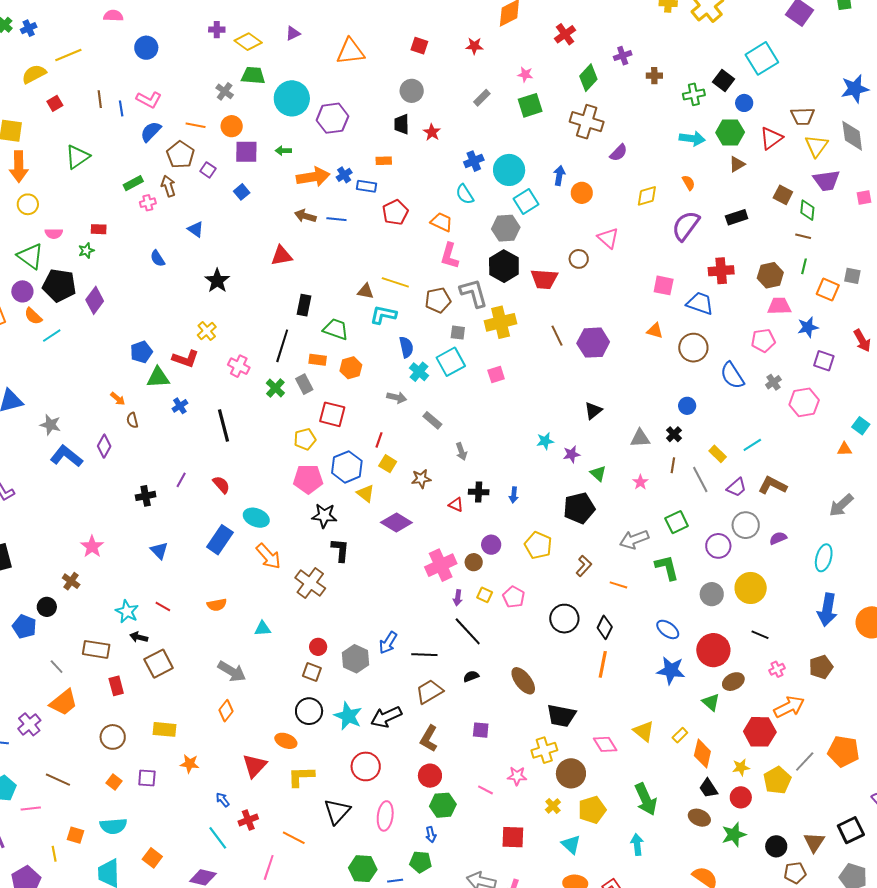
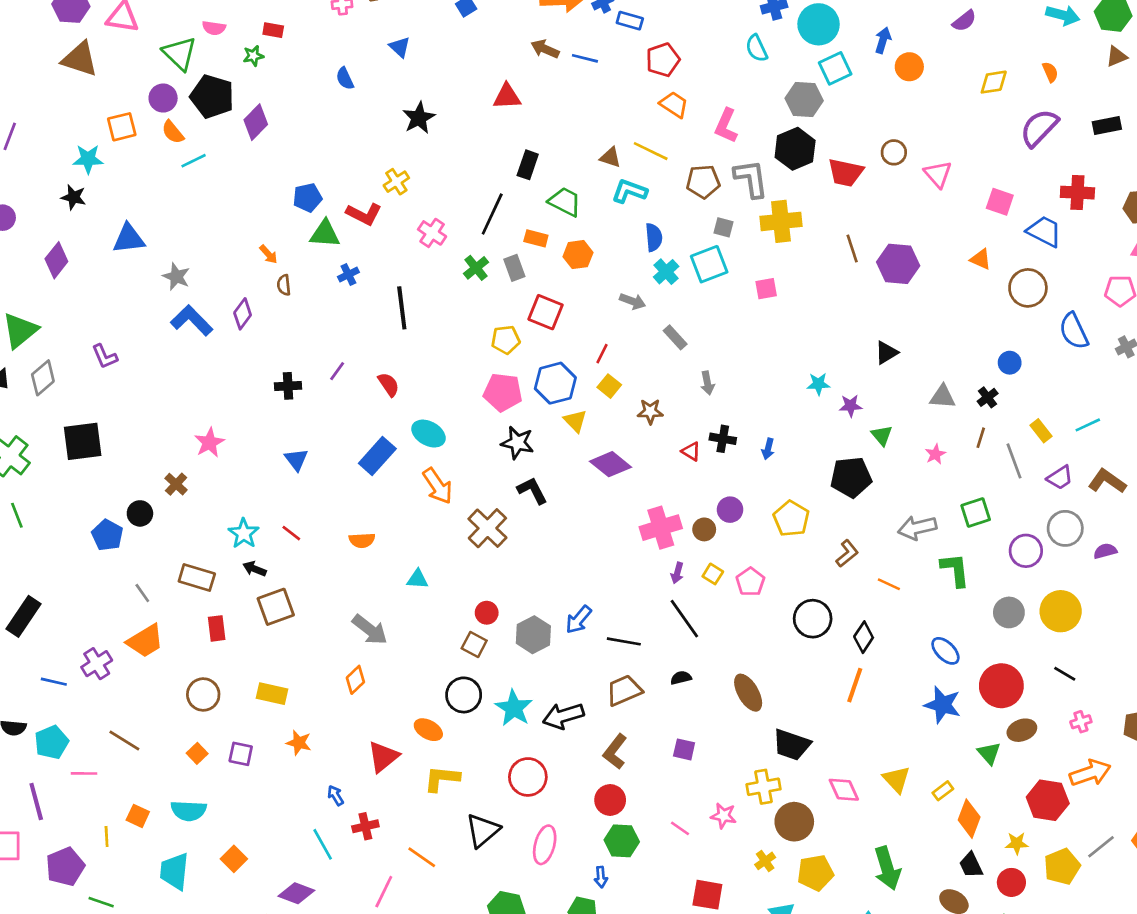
orange trapezoid: (442, 222) -> (674, 105), moved
pink triangle: (608, 238) -> (938, 174), moved
black L-shape: (340, 550) -> (532, 491), turned -40

